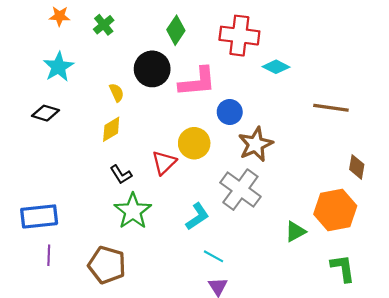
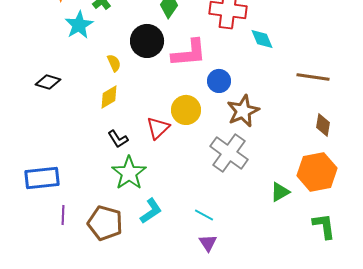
cyan star: (58, 67) -> (79, 25), moved
cyan diamond: (276, 67) -> (262, 39), turned 40
brown diamond: (357, 167) -> (323, 125), moved
cyan L-shape: (197, 216) -> (151, 211), moved
purple line: (49, 255) -> (63, 215), moved

